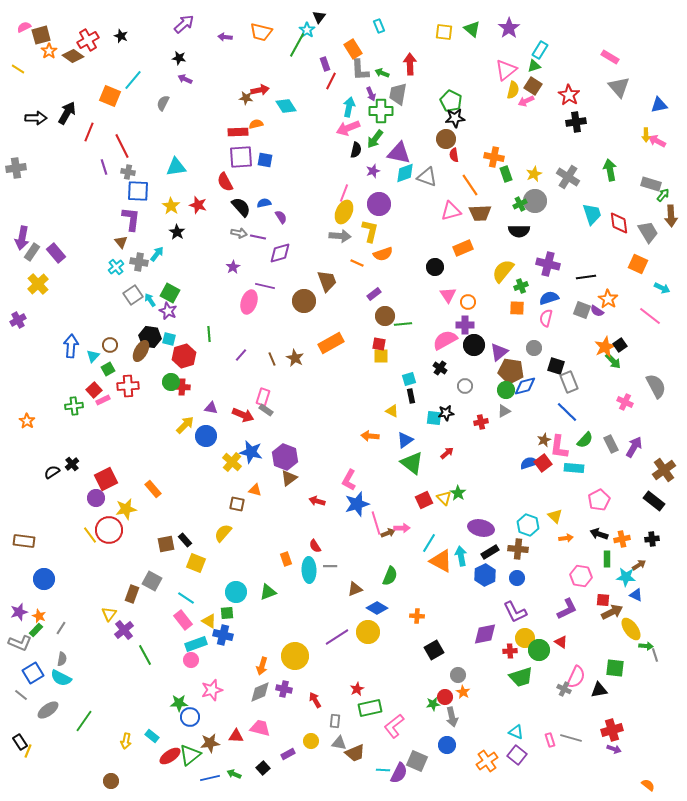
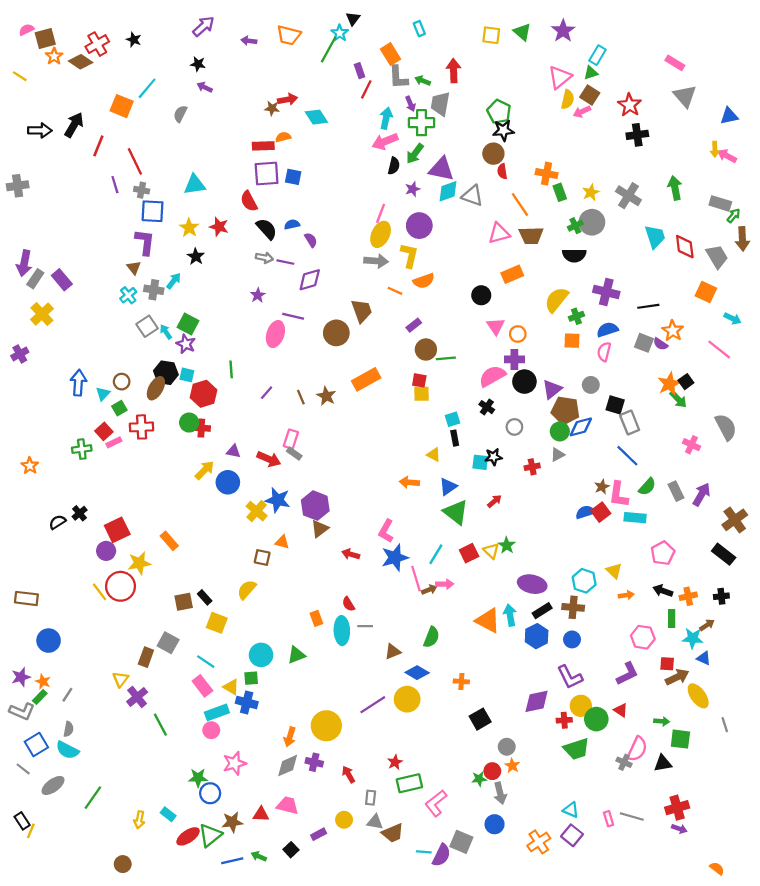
cyan line: (429, 543) -> (436, 554), moved
green arrow: (646, 646) -> (662, 721), moved

